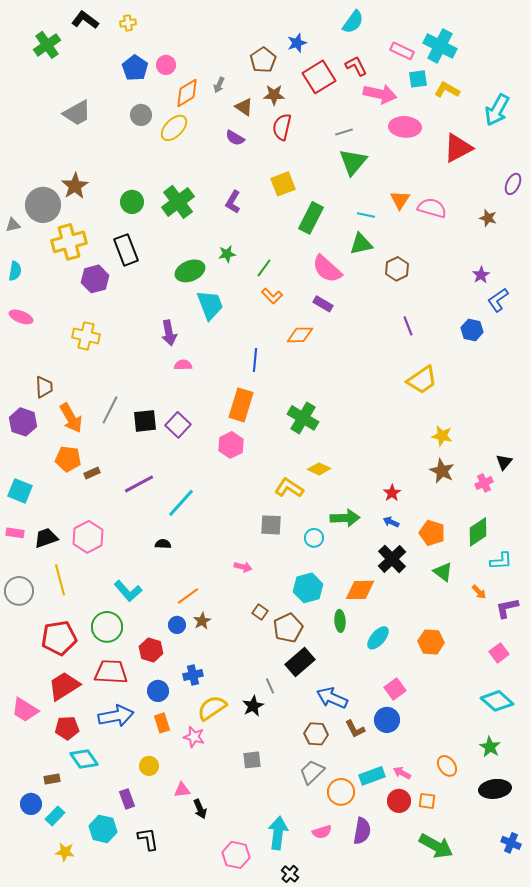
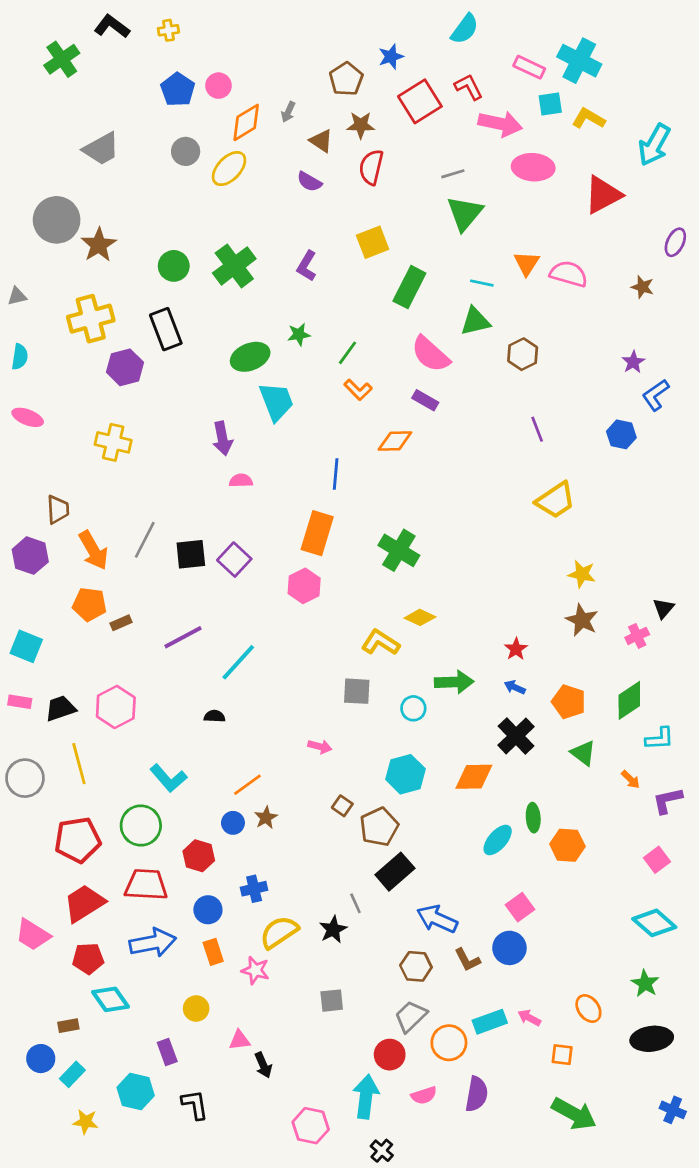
gray circle: (43, 205) -> (57, 220), moved
green ellipse: (340, 621) -> (533, 818), moved
red circle: (399, 801) -> (390, 1055), moved

